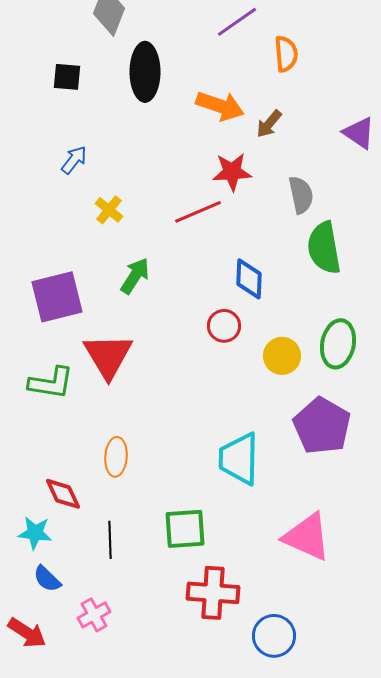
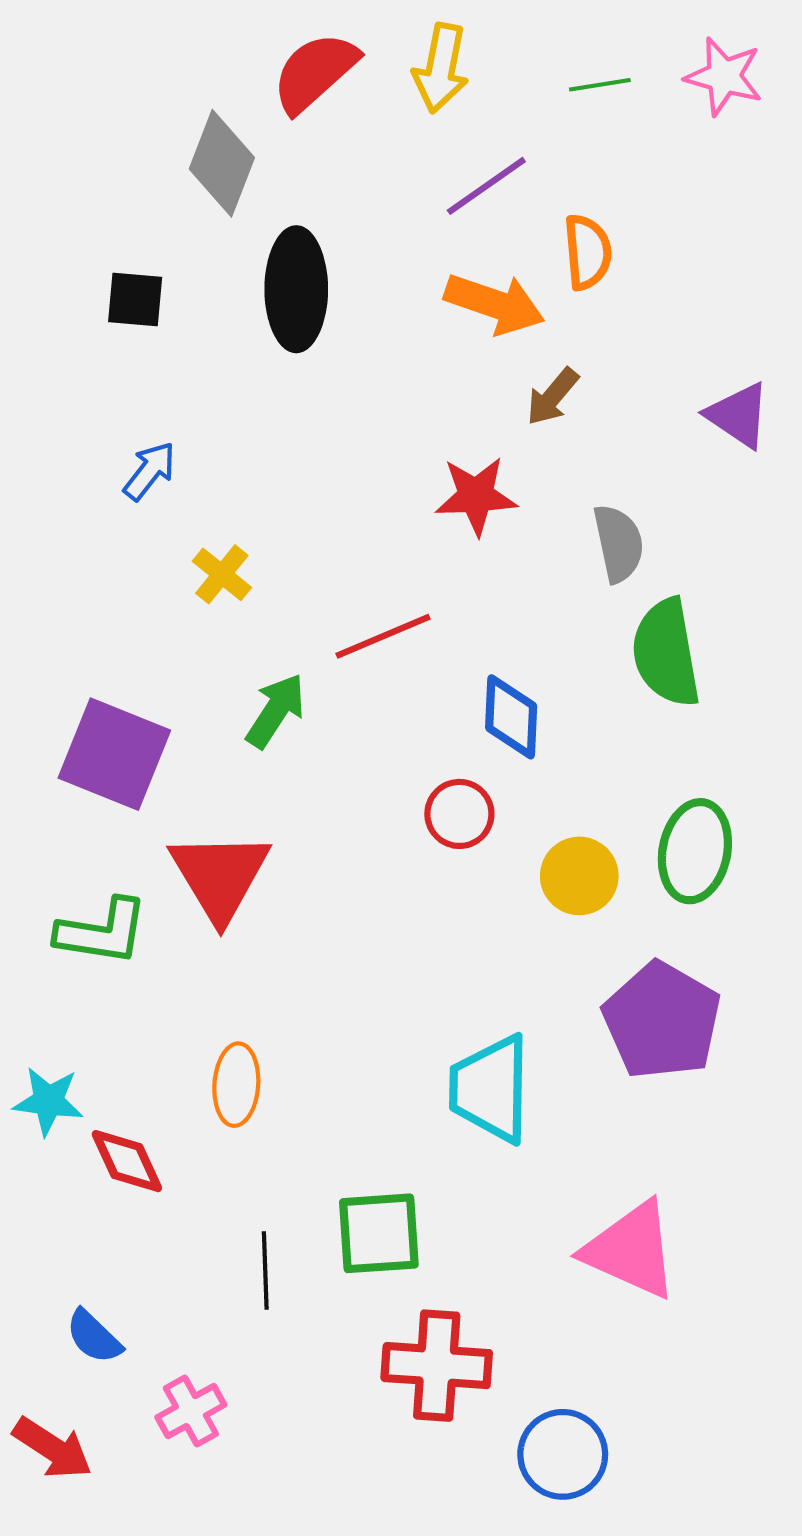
orange arrow: (220, 106) -> (495, 304), moved
red line: (198, 212) -> (383, 636), moved
purple square: (57, 297) -> (114, 754), turned 36
cyan star: (35, 533) -> (48, 1101), moved
black line: (110, 540) -> (265, 1271), moved

